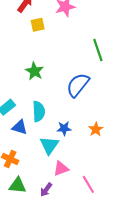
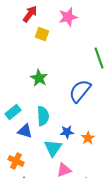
yellow square: (38, 25) -> (42, 34), turned 32
orange star: (96, 129) -> (88, 138), moved

